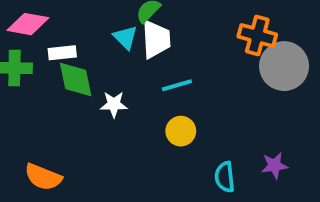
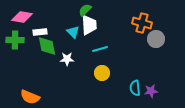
cyan triangle: (125, 37) -> (73, 32), moved
gray circle: (284, 66) -> (156, 39), size x0.7
cyan semicircle: (225, 177) -> (135, 88), moved

